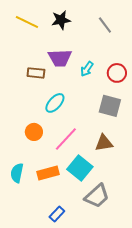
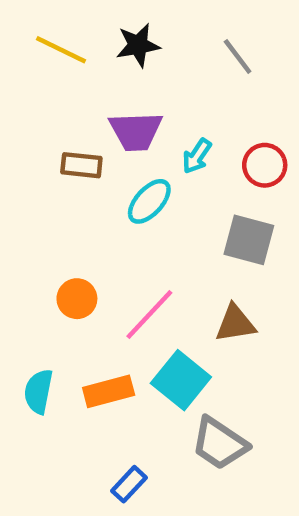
cyan ellipse: (55, 103) -> (149, 201), moved
gray trapezoid: (97, 196) -> (219, 443), turned 76

